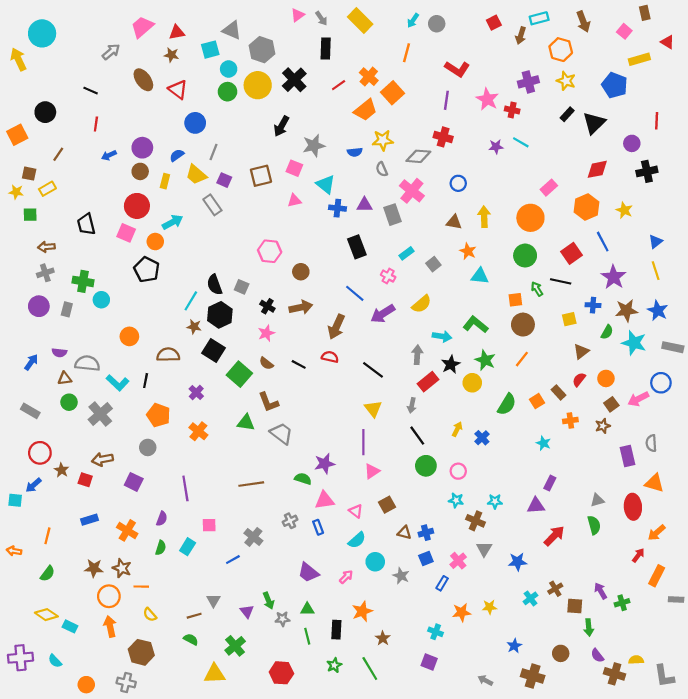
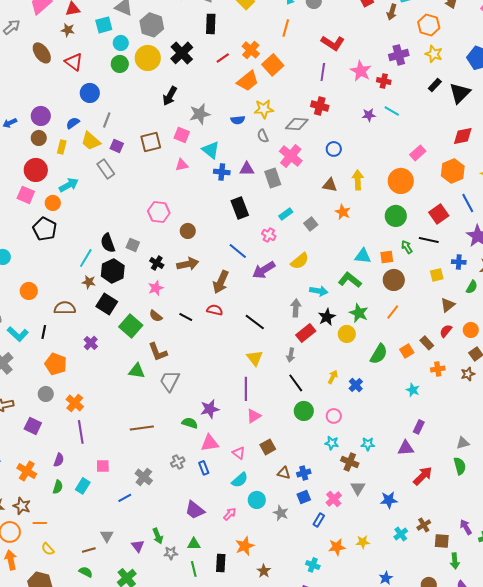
cyan triangle: (480, 276) -> (363, 256), moved
orange cross: (198, 431) -> (75, 403), moved
gray trapezoid: (281, 433) -> (170, 381), turned -100

